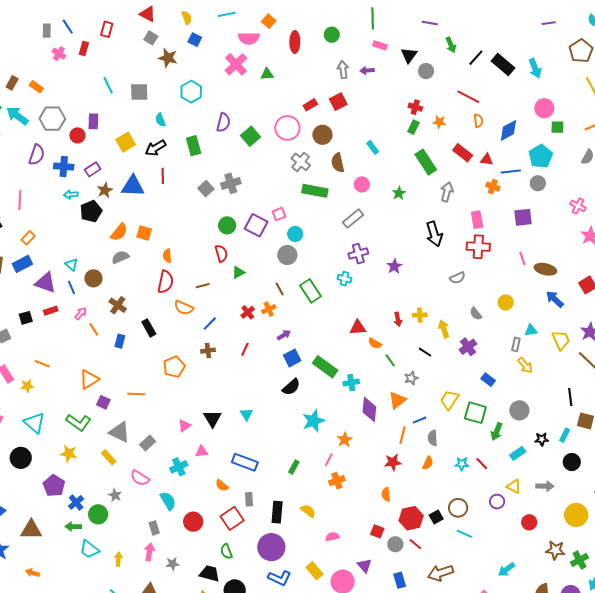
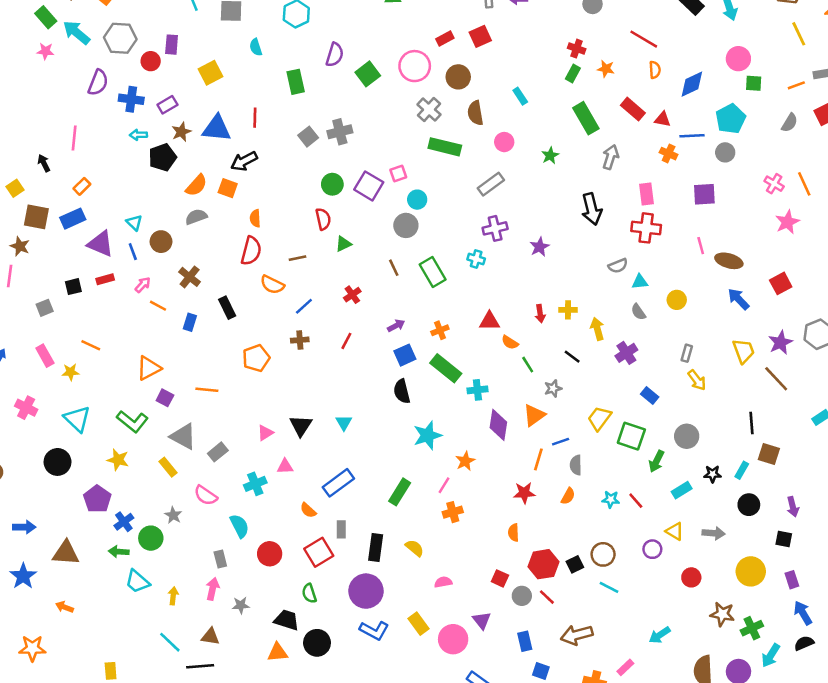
black arrow: (156, 148) -> (244, 161), moved
orange cross: (269, 309) -> (440, 330), moved
orange line: (94, 329) -> (158, 306), turned -32
cyan triangle: (531, 330) -> (640, 282), moved
black semicircle: (291, 387) -> (402, 391), turned 114
blue rectangle: (245, 462) -> (338, 483), turned -60
green rectangle: (294, 467) -> (400, 492), size x1.5

